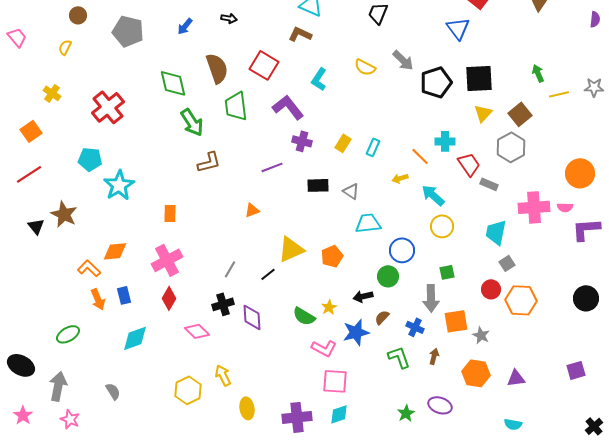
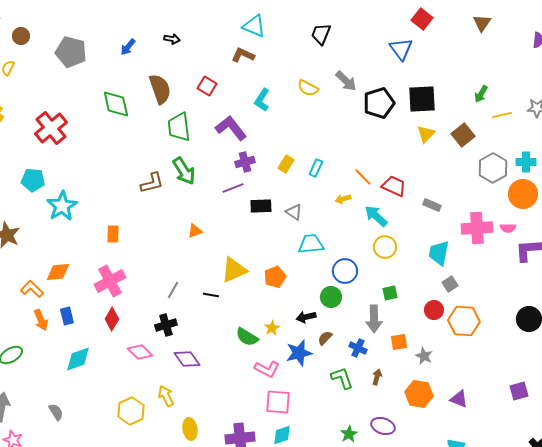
red square: (264, 65) -> (207, 86), size x0.7
green arrow: (538, 73) -> (481, 94), turned -126
green arrow: (192, 122) -> (184, 171), moved
purple cross: (302, 141) -> (245, 162), turned -30
cyan cross: (445, 141) -> (526, 162), moved
gray hexagon: (511, 147) -> (493, 168), moved
red trapezoid: (469, 164) -> (394, 186), moved, turned -30
purple line: (272, 167) -> (233, 188), moved
black line: (268, 274) -> (211, 295), turned 49
purple diamond: (252, 317) -> (187, 359), moved, turned -32
orange square: (456, 321) -> (399, 342), size x0.7
purple triangle: (516, 378) -> (459, 399), turned 30

